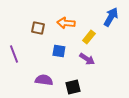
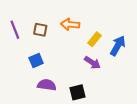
blue arrow: (111, 17) -> (118, 46), moved
blue square: (59, 51) -> (36, 60), moved, turned -32
purple line: (14, 54) -> (15, 30), moved

